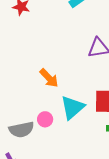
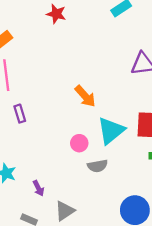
gray semicircle: (21, 130) -> (97, 166), moved, size x0.7

